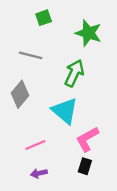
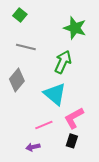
green square: (44, 18) -> (20, 15), moved, turned -32
pink line: (35, 145) -> (44, 125), moved

